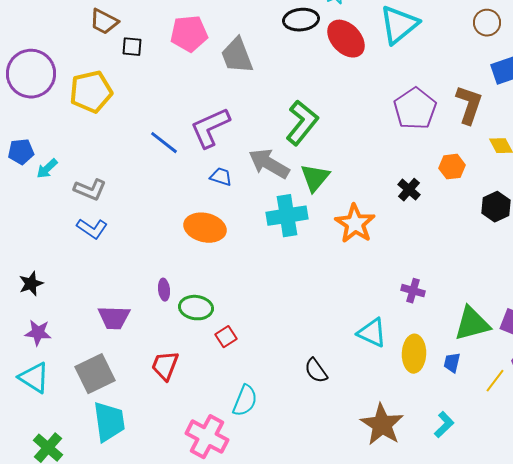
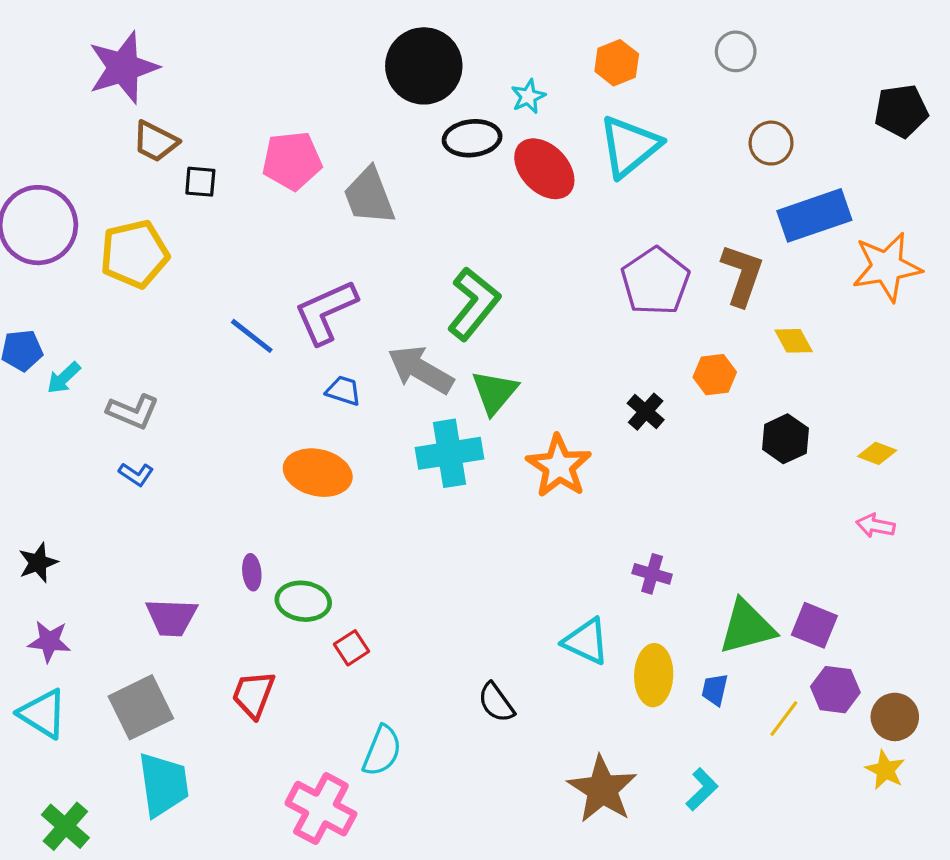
blue L-shape: (92, 229) -> (136, 474), size x0.7

